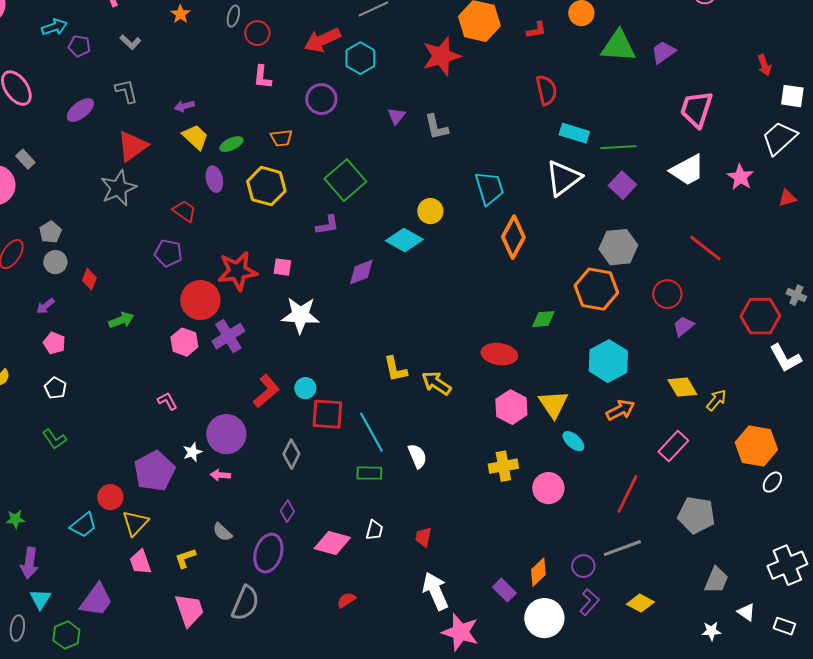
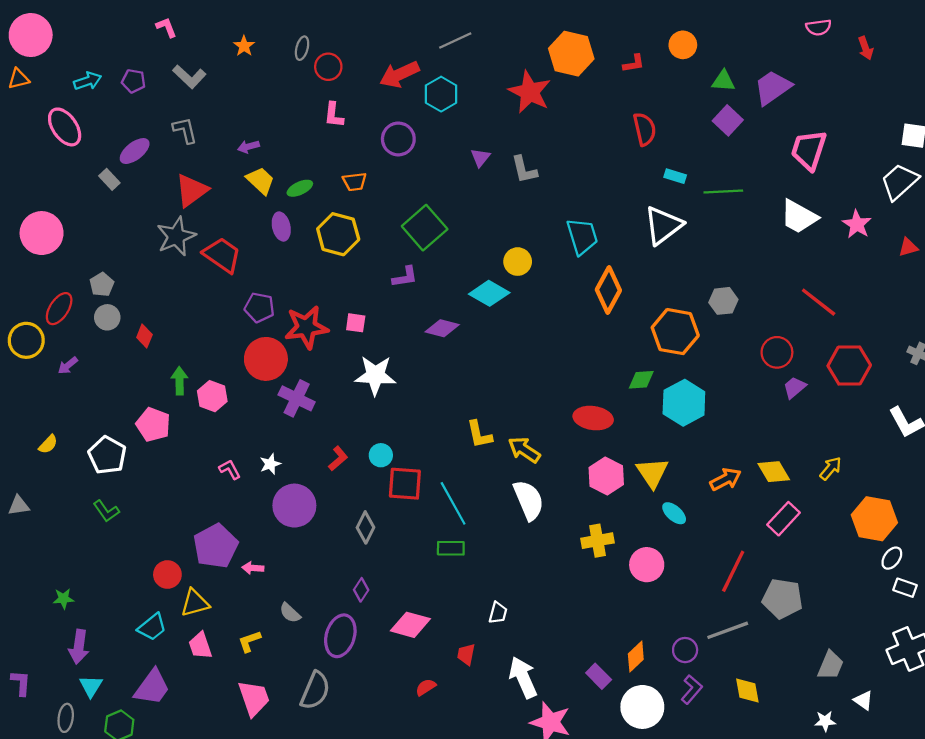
cyan arrow: (54, 27) -> (88, 81), moved
gray L-shape: (130, 42) -> (189, 77), size x1.4
green triangle: (618, 46) -> (723, 81), size x0.6
purple trapezoid: (663, 52) -> (773, 88), size x1.4
red star: (441, 56) -> (530, 92), turned -30
red arrow: (764, 65) -> (866, 48), moved
cyan rectangle: (574, 133) -> (675, 176), size x0.7
gray rectangle: (25, 159) -> (109, 179), moved
white trapezoid: (687, 170) -> (799, 217), turned 57
purple square: (622, 185) -> (728, 120), moved
red trapezoid: (184, 211) -> (222, 255), moved, size x1.5
gray hexagon: (618, 247) -> (723, 301), size x0.7
purple pentagon: (168, 253) -> (259, 307), moved
purple diamond: (361, 272) -> (442, 328), turned 36
orange hexagon: (596, 289) -> (675, 332), moved
purple arrow: (45, 306) -> (68, 365), moved
red hexagon: (760, 316) -> (849, 365), moved
green arrow: (121, 320) -> (179, 381), turned -70
purple cross: (228, 336) -> (297, 398), turned -32
pink hexagon: (184, 342) -> (212, 396), moved
pink pentagon: (54, 343) -> (153, 425), moved, size x1.4
cyan hexagon: (608, 361) -> (684, 403), moved
yellow diamond: (682, 387) -> (774, 472), moved
white pentagon: (55, 388) -> (107, 455), size x1.6
red L-shape: (266, 391) -> (338, 459), size x0.7
white star: (192, 452) -> (270, 464), moved
white semicircle: (417, 456) -> (529, 500), moved, size x1.5
pink arrow: (220, 475) -> (253, 568), moved
gray pentagon: (696, 515) -> (782, 599), moved
yellow triangle: (135, 523) -> (195, 603), turned 32
cyan trapezoid: (83, 525) -> (152, 627), moved
white trapezoid: (374, 530) -> (498, 613), moved
red trapezoid: (423, 537) -> (466, 654), moved
yellow diamond: (640, 603) -> (747, 691), turned 52
white rectangle: (784, 626) -> (905, 588), moved

